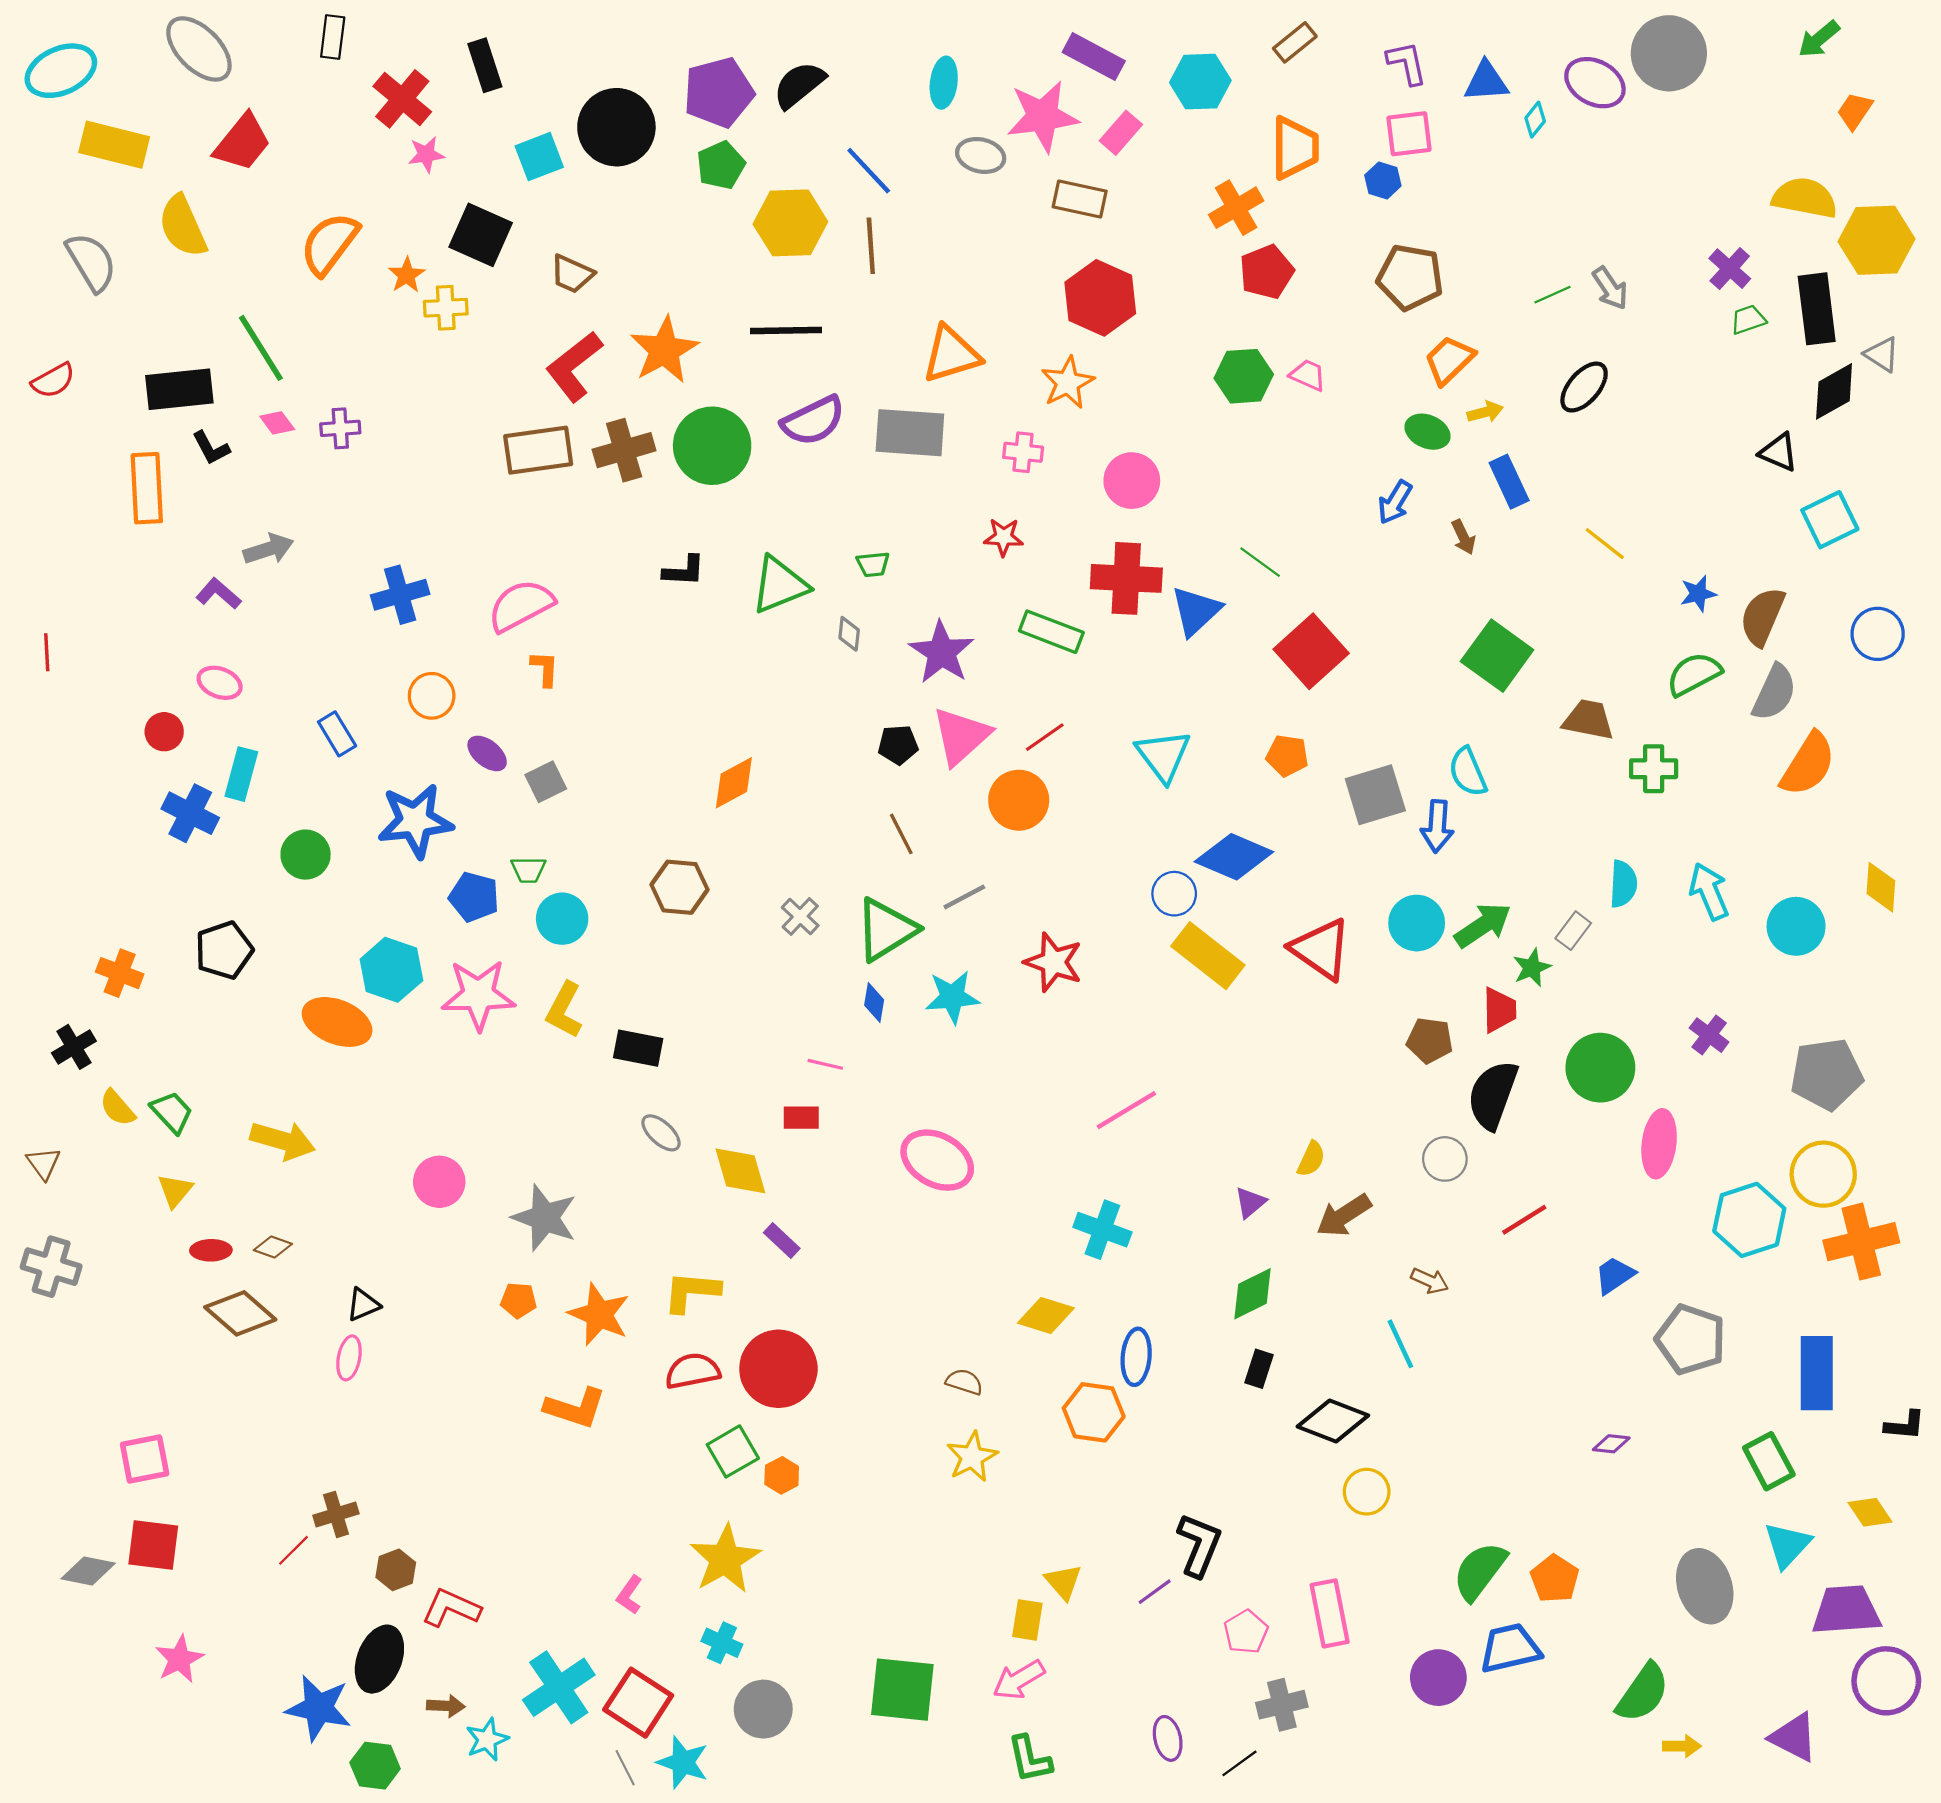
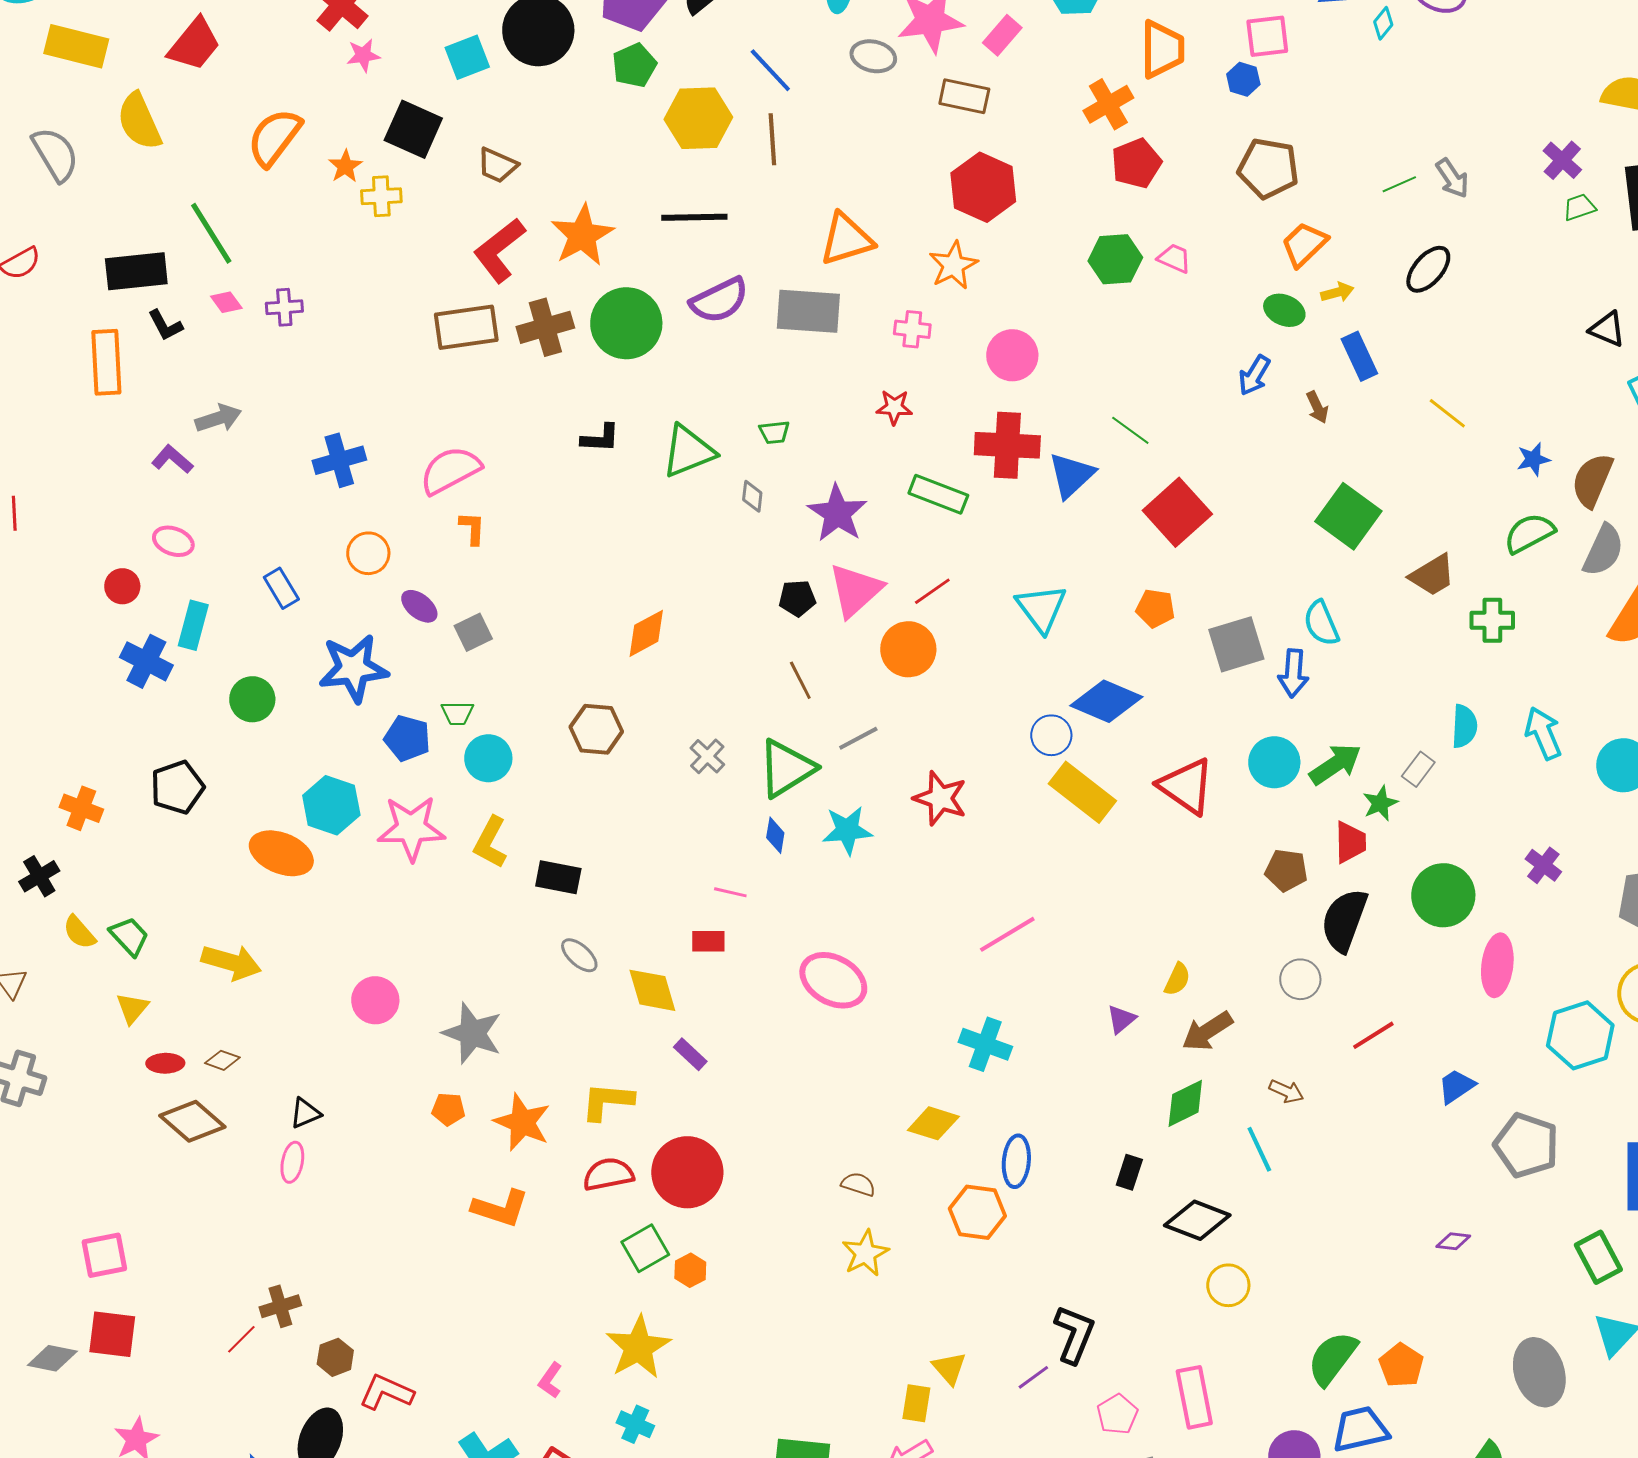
brown trapezoid: (1588, 720) -> (1432, 575), turned 138
green diamond: (1252, 1294) -> (1185, 1103), moved

